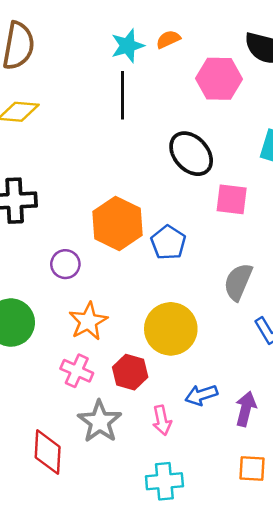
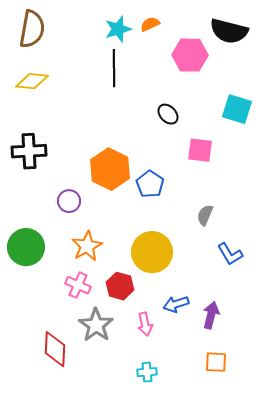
black ellipse: (191, 154) -> (168, 114), size x0.6
gray semicircle: (238, 282) -> (205, 215), size x0.7
cyan cross: (164, 481) -> (147, 372), size x0.7

